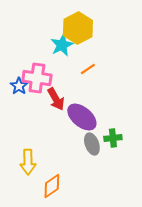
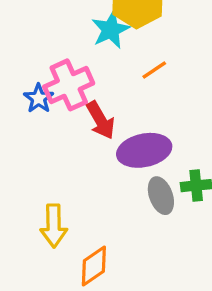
pink cross: (37, 78) -> (69, 85), turned -32
purple ellipse: (82, 117) -> (144, 150), turned -52

